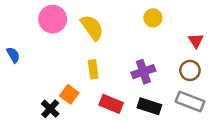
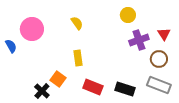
pink circle: (53, 19) -> (32, 29), moved
yellow semicircle: (92, 27) -> (77, 23), size x0.6
purple cross: (143, 72) -> (139, 40), moved

